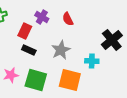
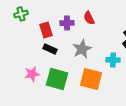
purple cross: (42, 17) -> (67, 23), moved, turned -32
red rectangle: (25, 31) -> (46, 30), turned -42

